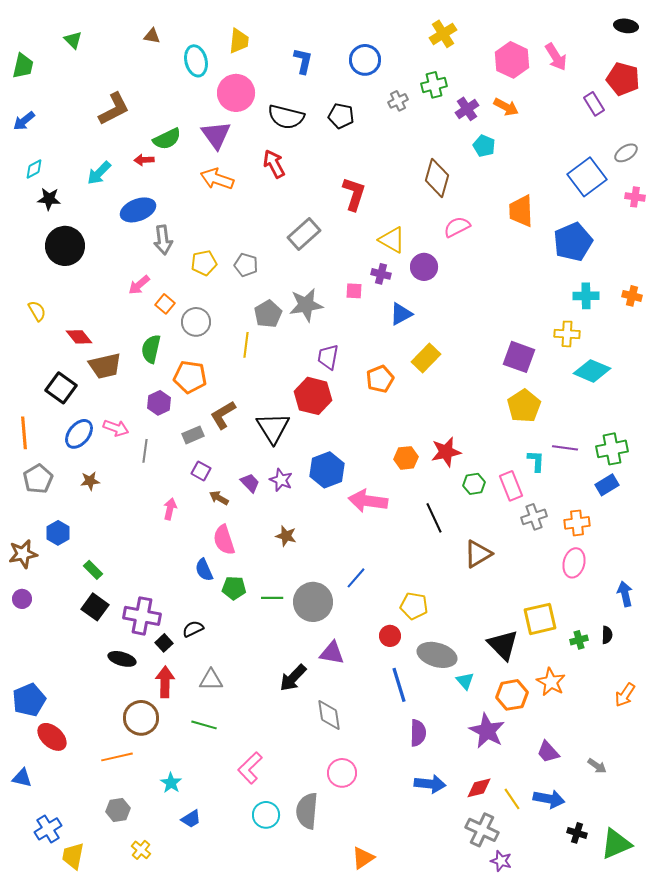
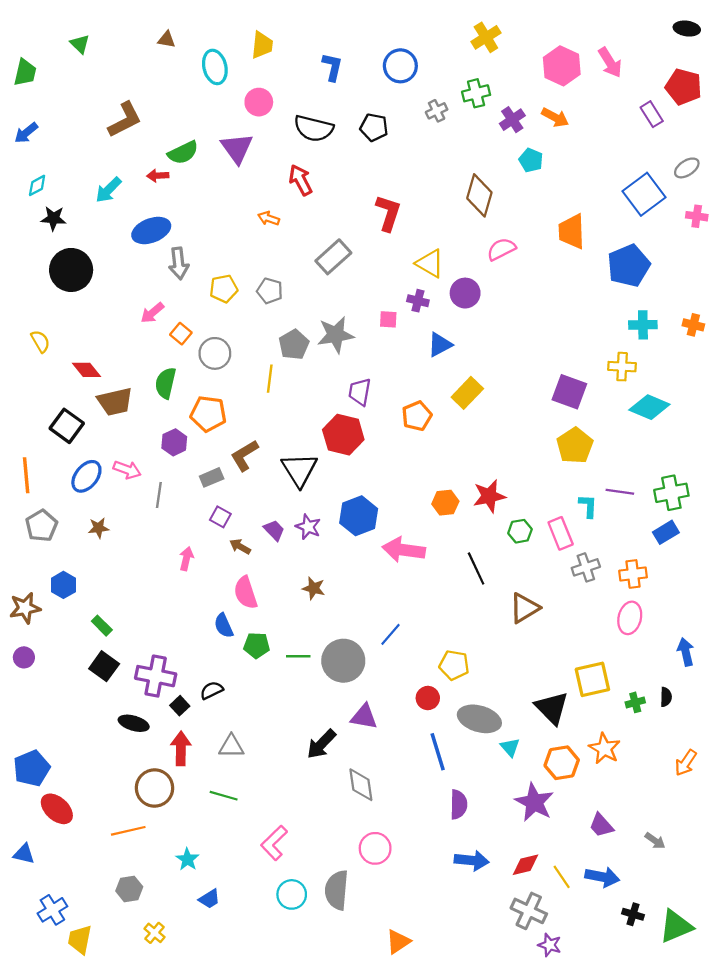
pink circle: (236, 93) -> (259, 102), size x0.7
orange arrow: (217, 179) -> (269, 218), moved, size x0.6

